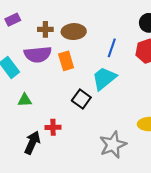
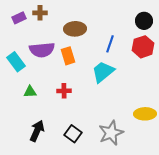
brown cross: (45, 29) -> (40, 13), moved
black square: (81, 99) -> (73, 134), moved
red cross: (53, 127) -> (64, 91), moved

